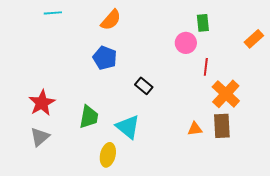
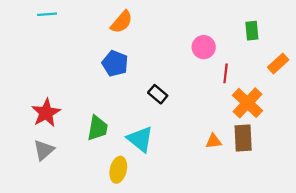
cyan line: (53, 13) -> (47, 14), moved
green rectangle: (203, 23) -> (252, 31), moved
orange rectangle: (254, 39) -> (278, 64), moved

